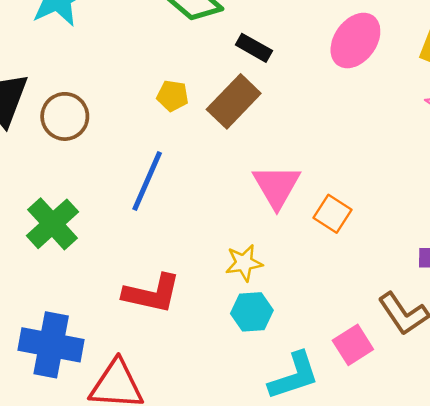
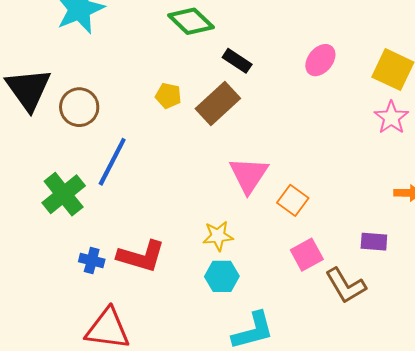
pink ellipse: (355, 41) -> (320, 60), size x0.7
blue line: (147, 181) -> (112, 162), moved
blue cross: (51, 345) -> (92, 260), moved, size x0.5
pink square: (353, 345) -> (307, 255), moved

